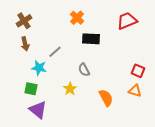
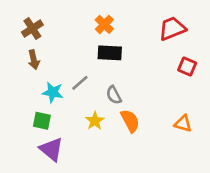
black rectangle: (91, 39) -> (110, 53), moved
gray line: (55, 52) -> (80, 83), moved
red square: (138, 71) -> (187, 67), moved
orange semicircle: (106, 98) -> (130, 121), moved

